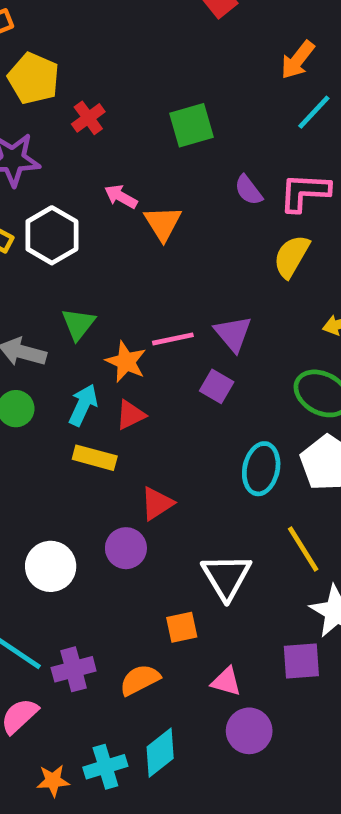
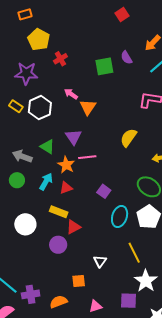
purple semicircle: (248, 190) -> (126, 58), moved
yellow semicircle: (292, 256) -> (128, 138), moved
green triangle: (78, 324) -> (47, 147), turned -42
purple triangle: (233, 334) -> (73, 137), moved
purple square: (217, 386) -> (104, 191), moved
yellow rectangle: (95, 458) -> (59, 212), moved
white circle: (51, 566) -> (25, 224), moved
white triangle: (226, 577) -> (100, 261), size x0.6
pink triangle: (226, 682) -> (95, 306), turned -40

